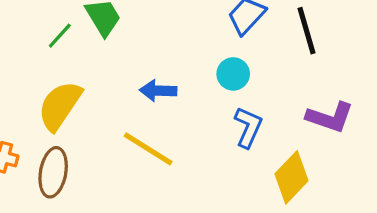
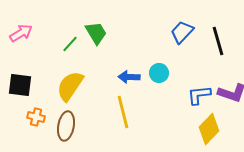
cyan circle: (233, 74) -> (159, 73), moved
blue L-shape: (248, 127) -> (199, 95), moved, turned -120
yellow line: (148, 149) -> (123, 112), turned 44

